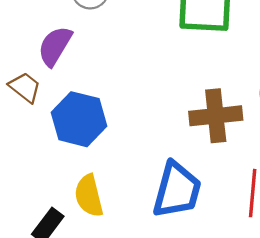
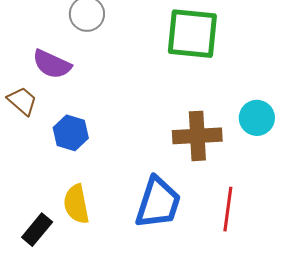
purple semicircle: (55, 46) -> (52, 64), turned -99
blue hexagon: (79, 119) -> (71, 133), size x0.7

